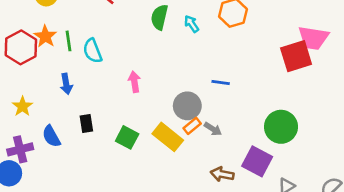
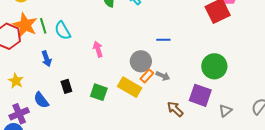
orange star: (45, 36) -> (25, 25), size x1.4
brown arrow: (222, 174) -> (175, 109), turned 42

